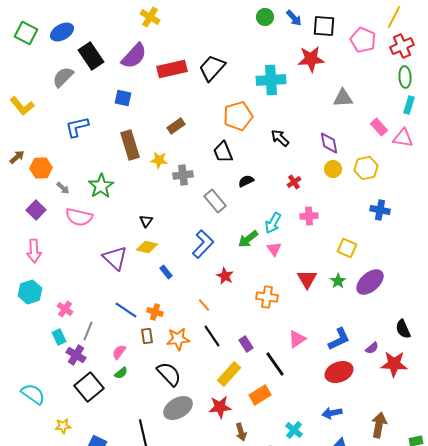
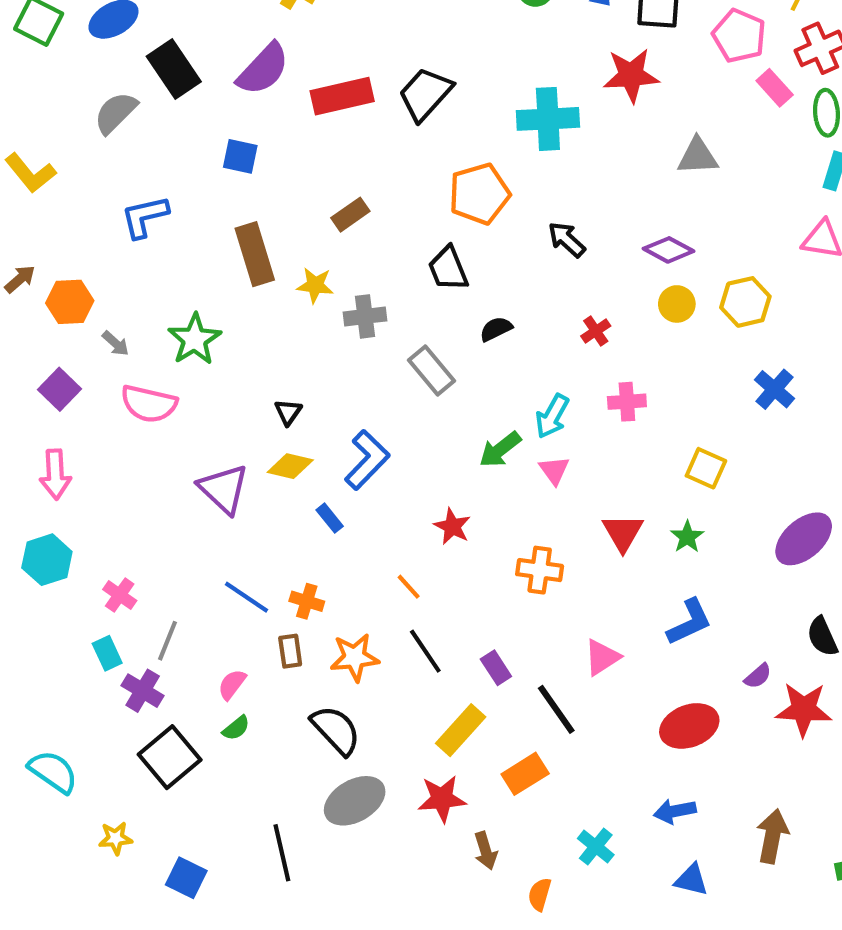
pink rectangle: (379, 127) -> (775, 88), moved
purple diamond: (329, 143) -> (669, 250), turned -50
blue cross: (380, 210) -> (775, 389), turned 30
blue L-shape: (203, 244) -> (367, 460), moved
purple ellipse: (370, 282) -> (804, 539), moved
blue L-shape: (339, 339) -> (689, 622), moved

